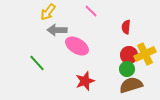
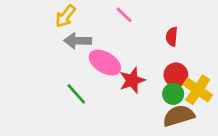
yellow cross: (145, 54) -> (198, 90), moved, turned -30
green line: (37, 63) -> (76, 94), moved
red star: (85, 81) -> (132, 80), moved

